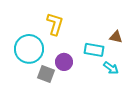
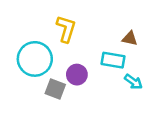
brown triangle: (116, 37) -> (130, 38), moved

